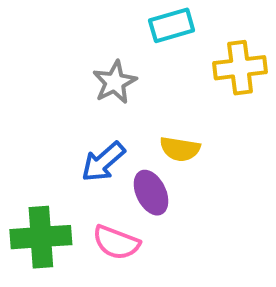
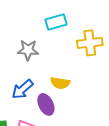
gray star: (115, 82) -> (28, 50), turned 30

